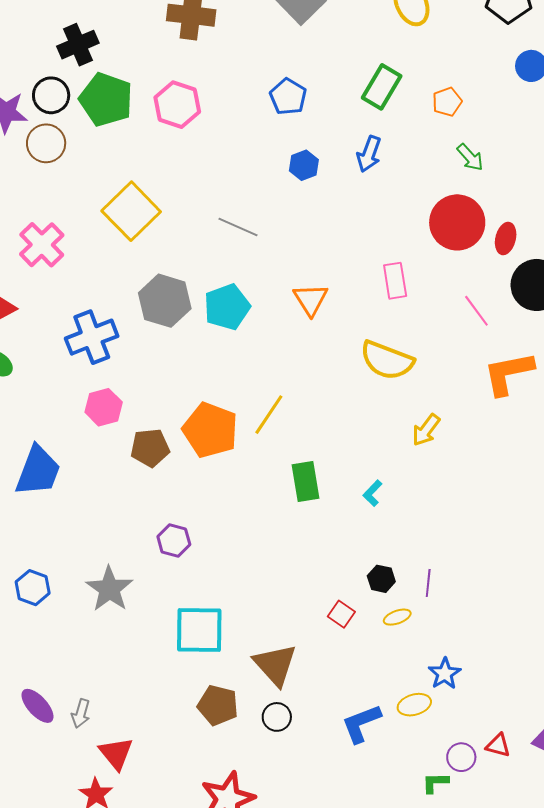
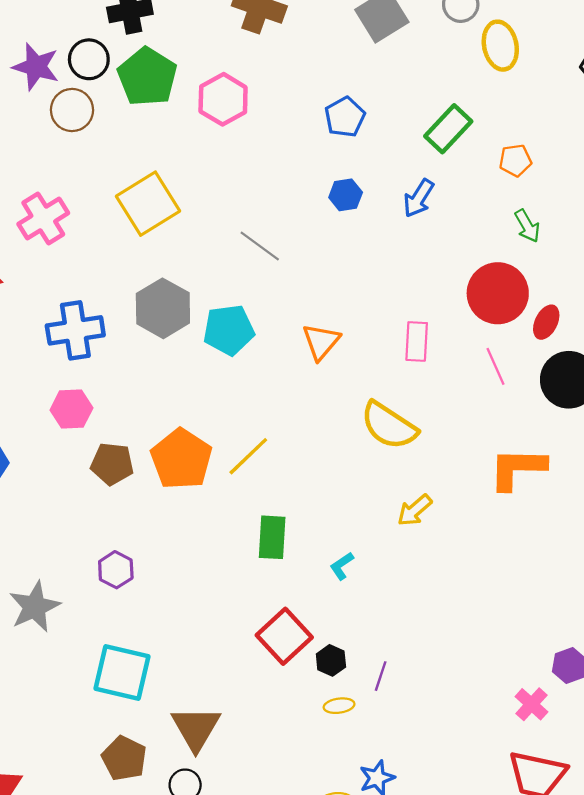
pink line: (476, 311) -> (496, 366), moved
red square: (341, 614) -> (284, 636), moved, size x1.8

